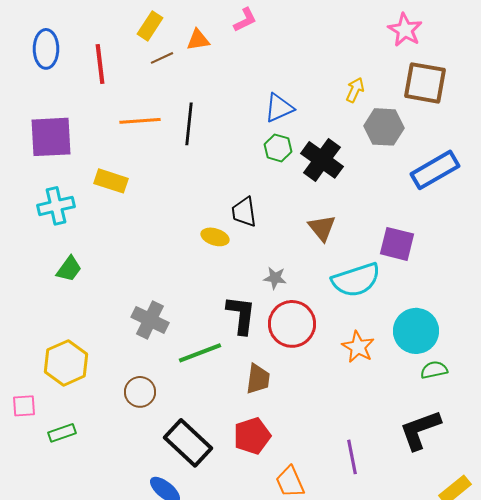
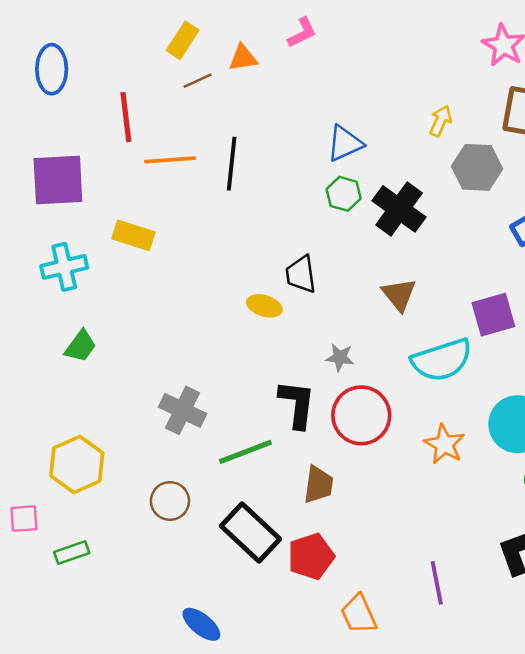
red line: (100, 64) -> (126, 117), moved
purple square: (397, 244) -> (493, 315), turned -30
black rectangle: (188, 443) -> (251, 532), moved

